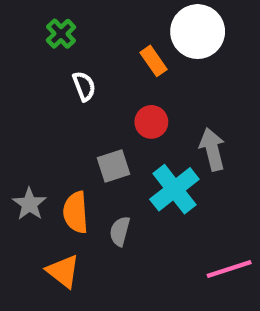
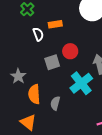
orange rectangle: (153, 61) -> (55, 24), moved, turned -64
gray square: (114, 166) -> (52, 62), moved
gray star: (29, 204) -> (18, 76), moved

